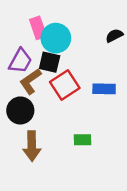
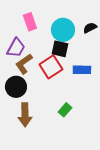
cyan circle: (56, 38) -> (63, 30), moved
black square: (50, 62) -> (60, 49), moved
green rectangle: (83, 140) -> (65, 110), turned -48

